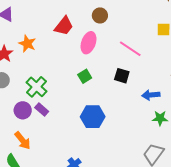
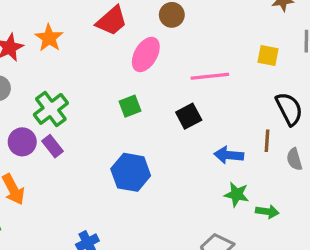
pink line: (130, 49) -> (210, 76), turned -50
black square: (122, 76) -> (189, 116), turned 35

